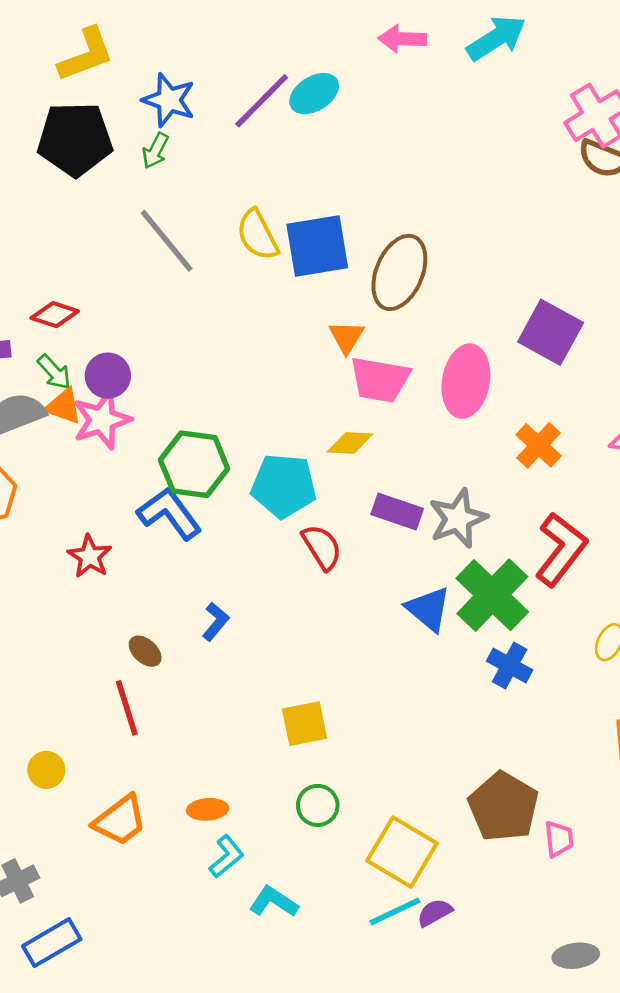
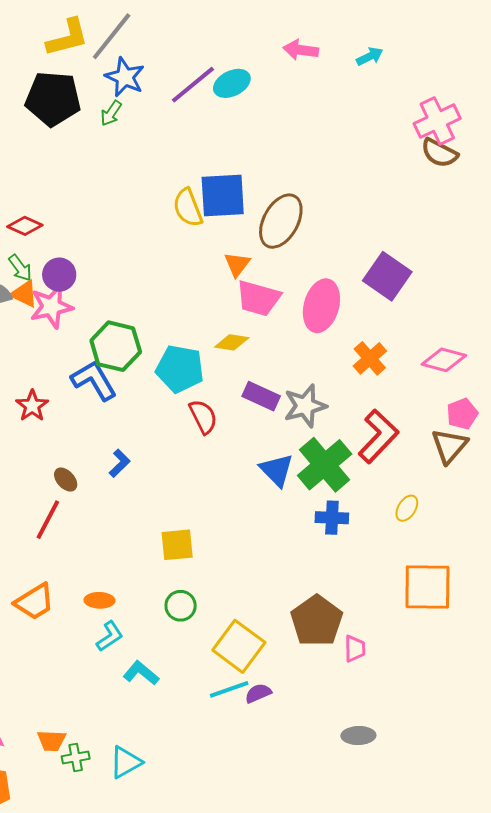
cyan arrow: (496, 38) -> (370, 56), size x0.6
yellow semicircle: (257, 235) -> (188, 208), moved
gray line: (167, 241) -> (112, 36), moved, turned 72
blue cross: (510, 666) -> (332, 518), turned -32
red line: (127, 708) -> (48, 520), turned 39

